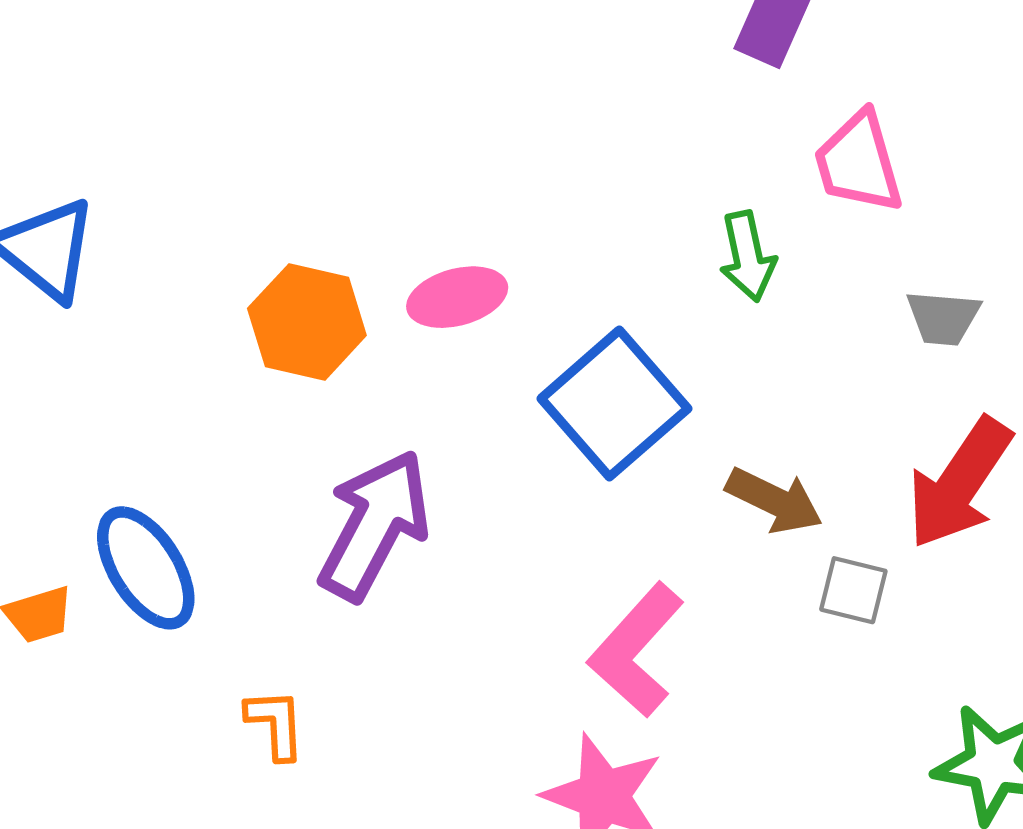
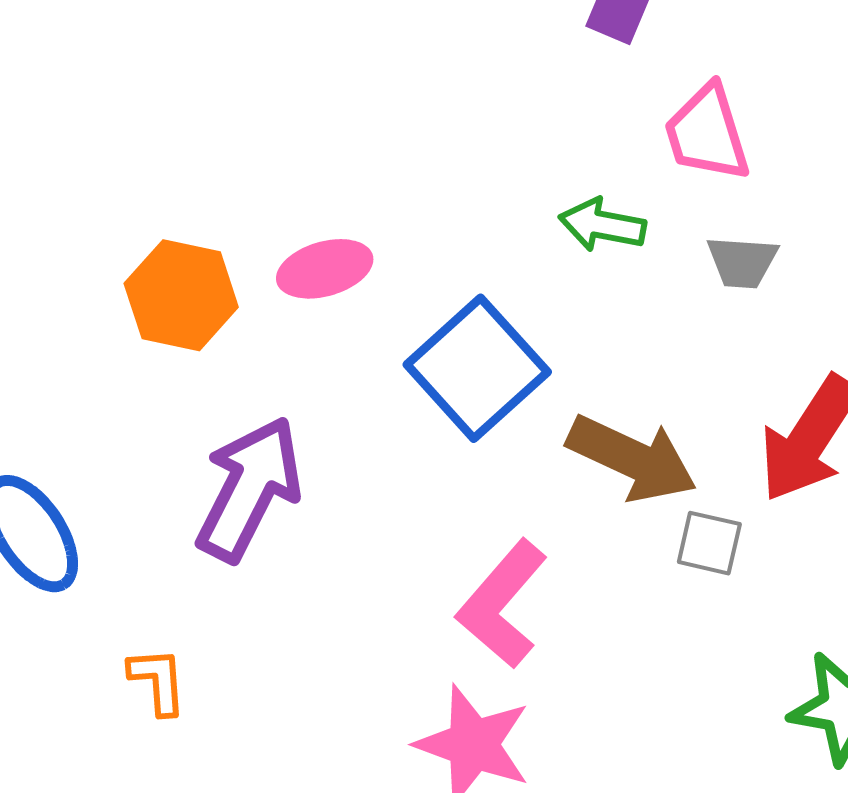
green arrow: (748, 256) -> (602, 225), turned 114
gray trapezoid: (943, 318) -> (742, 262), moved
brown arrow: (774, 500) -> (632, 458), size x1.4

